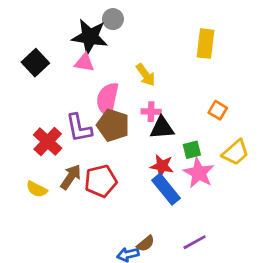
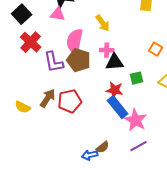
red cross: (48, 142) -> (31, 42), moved
pink star: (199, 173) -> (136, 120), moved

